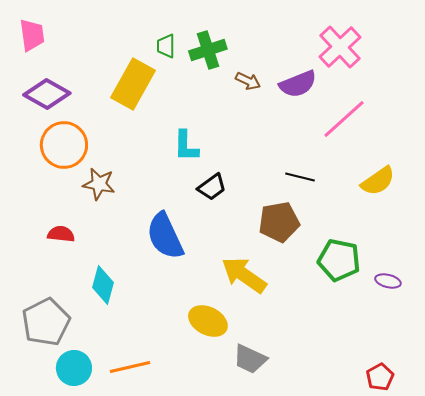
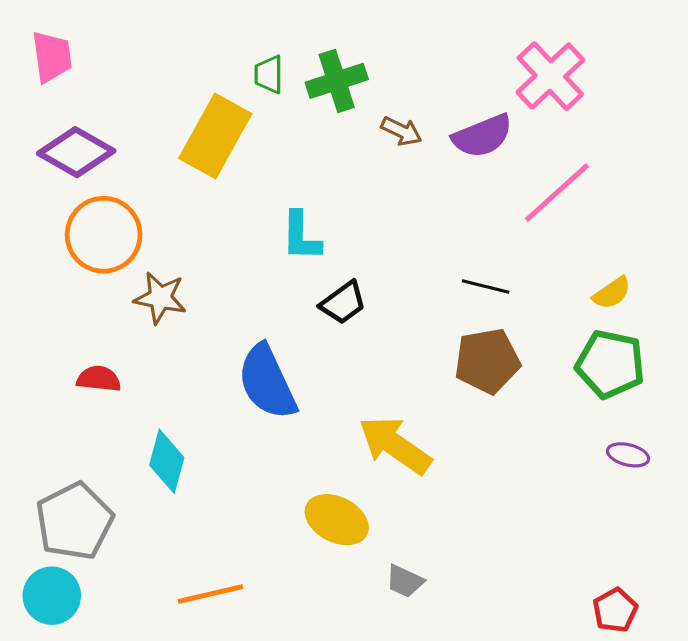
yellow semicircle: (378, 181) -> (612, 293), size x0.7
brown pentagon: (279, 222) -> (487, 361), moved
green pentagon: (339, 260) -> (610, 364), moved
gray trapezoid: (250, 359) -> (405, 581), size x0.7
cyan circle: (74, 368) -> (52, 596), moved

